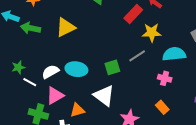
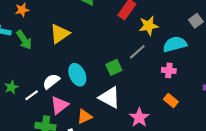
green arrow: (31, 28) -> (24, 40), turned -126
green star: (18, 67) -> (11, 87), moved
cyan ellipse: (76, 69) -> (77, 75), turned 65
white line: (30, 82) -> (32, 95), turned -56

